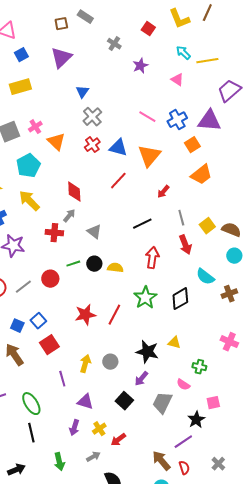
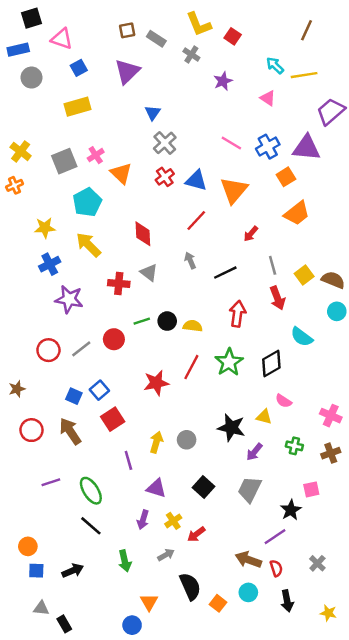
brown line: (207, 13) -> (307, 30), moved
gray rectangle: (85, 17) -> (156, 39), moved
yellow L-shape: (179, 19) -> (199, 24), moved
gray arrow: (69, 216) -> (190, 260), moved, turned -64
gray triangle: (94, 232) -> (149, 273), moved
brown cross: (229, 294) -> (331, 453), moved
red line: (114, 315) -> (191, 367), moved
purple arrow: (141, 379) -> (254, 452), moved
pink semicircle: (183, 385) -> (283, 401), moved
black line: (31, 433) -> (91, 526), turned -36
brown arrow: (161, 461) -> (248, 560), turned -30

